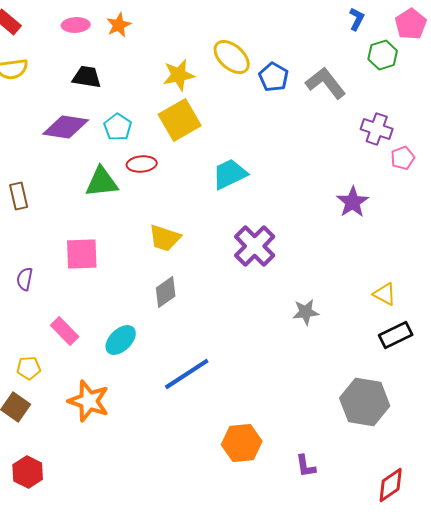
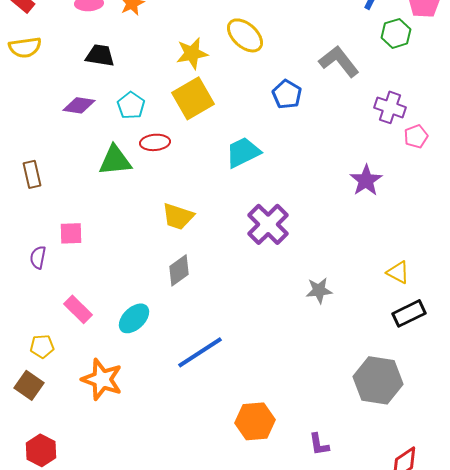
blue pentagon: (274, 77) -> (287, 94), moved
purple diamond: (66, 127) -> (79, 105), size x0.7
pink square: (82, 254) -> (71, 233), moved, size x0.7

